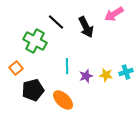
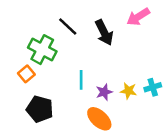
orange square: (16, 68) -> (26, 74), moved
black pentagon: (33, 90) -> (40, 109), turned 30
orange ellipse: (63, 100) -> (99, 119), moved

